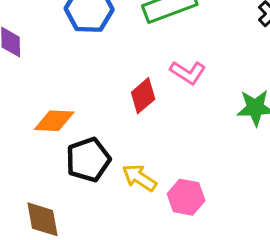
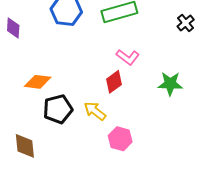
red diamond: (143, 96) -> (114, 82), moved
yellow arrow: (139, 178) -> (95, 111), moved

